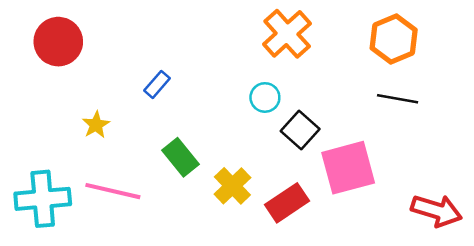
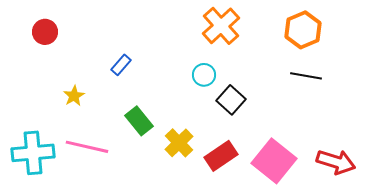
red circle: (58, 42) -> (45, 32), size x0.7
pink square: (348, 168) -> (274, 161), moved, turned -36

